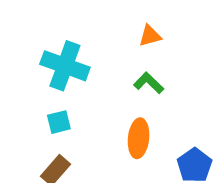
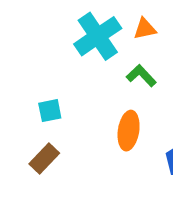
cyan cross: (65, 66) -> (98, 36), moved, turned 33

